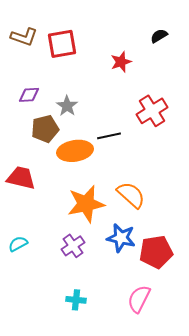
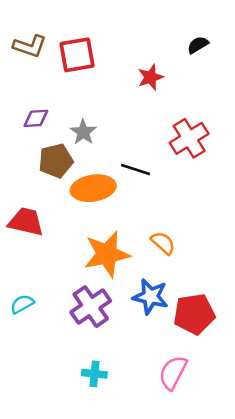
black line: (109, 136) -> (136, 169), turned 30
orange semicircle: (131, 195) -> (163, 243), size x0.7
purple cross: (73, 246) -> (91, 307), size x1.4

